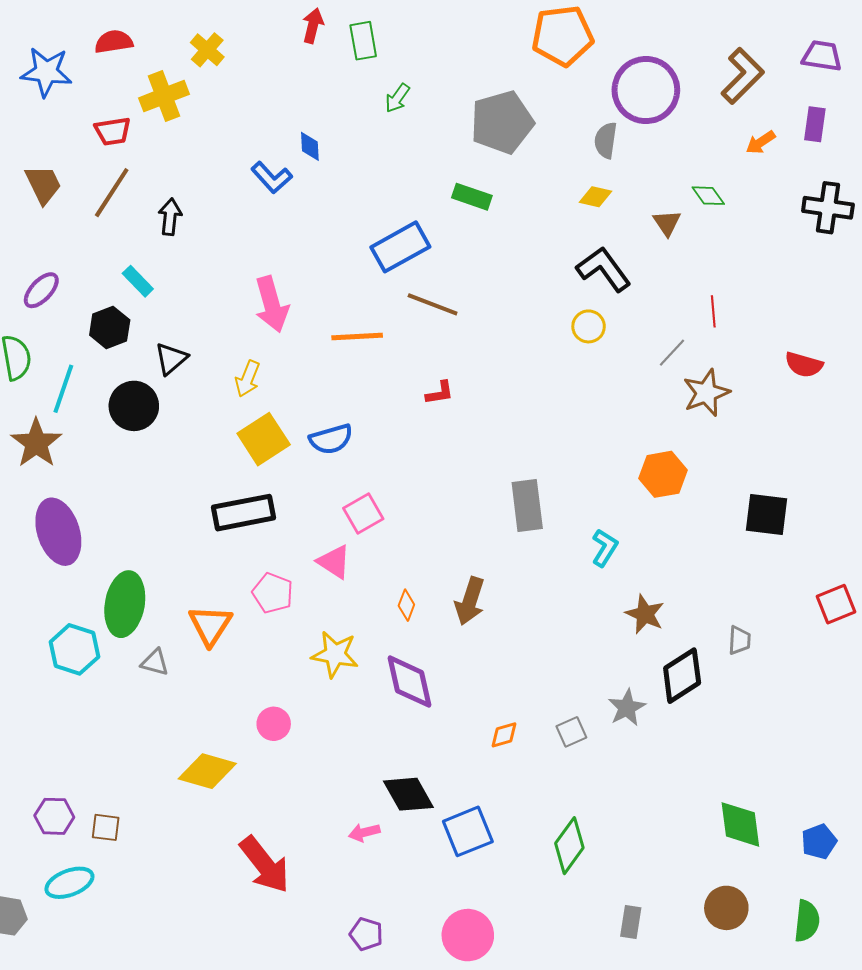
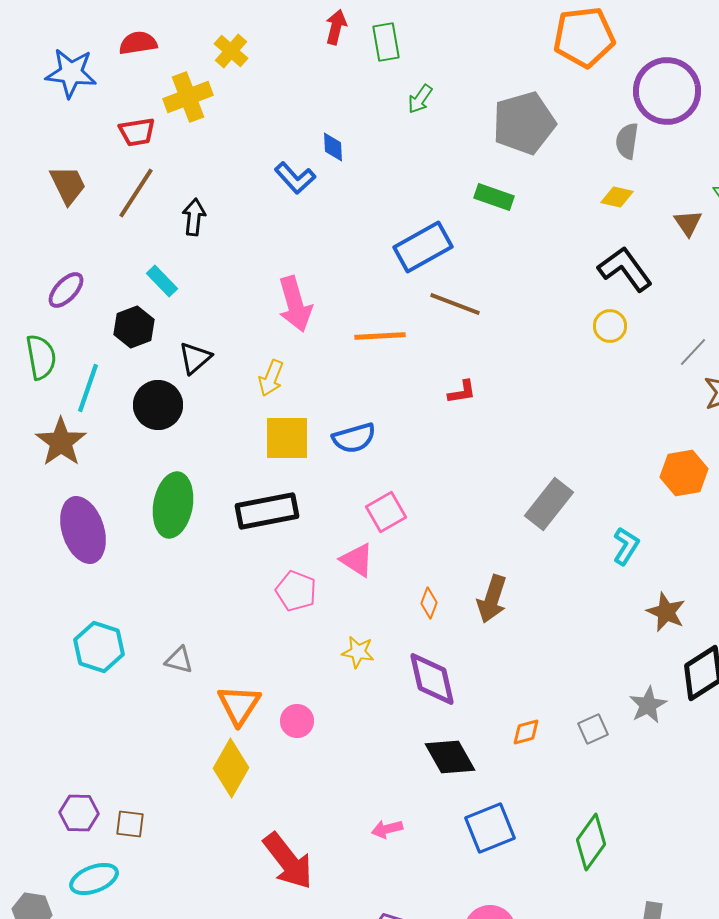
yellow square: (264, 439) -> (287, 438), turned 33
gray rectangle: (527, 506) -> (549, 504), turned 45
green ellipse: (125, 604) -> (173, 505), moved
orange triangle: (210, 625) -> (239, 705), moved
yellow star: (335, 654) -> (358, 652), size x0.7
yellow diamond: (207, 771) -> (231, 768), turned -76
black diamond: (408, 794) -> (450, 757), moved

